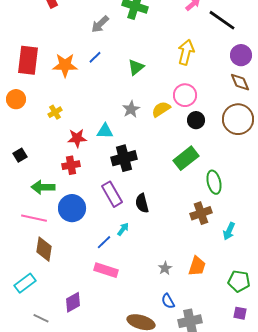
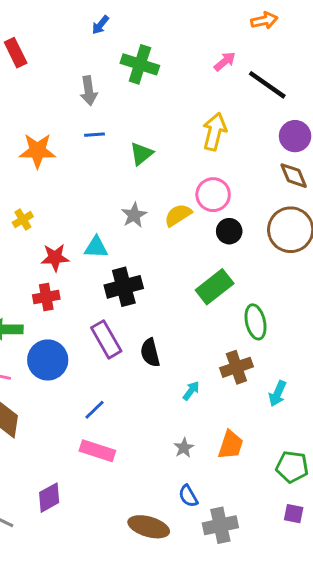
gray arrow: (100, 24) -> (89, 91), turned -54
blue line: (95, 57) -> (95, 135), moved, turned 40
cyan arrow: (123, 229) -> (191, 391), moved

